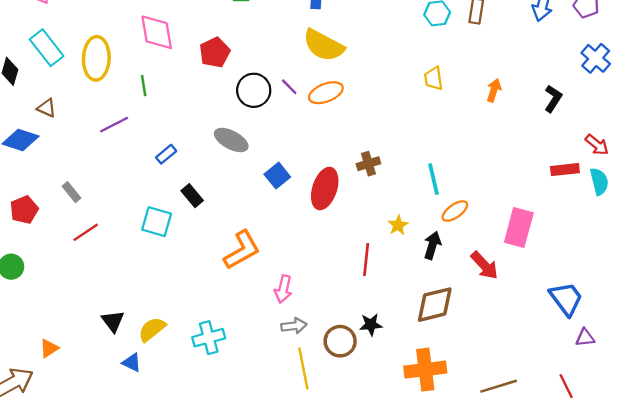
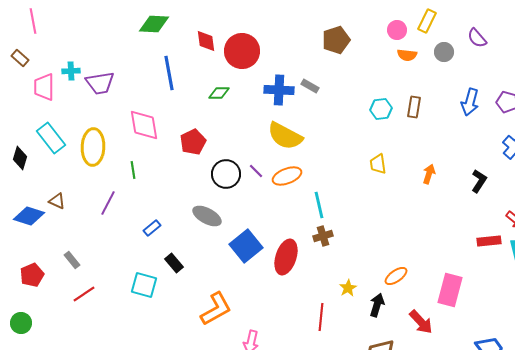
brown triangle: (47, 108) -> (57, 201), moved
purple line: (114, 125) -> (108, 203), turned -35
blue square: (277, 176) -> (246, 246), size x1.5
cyan line: (434, 179) -> (319, 205), moved

